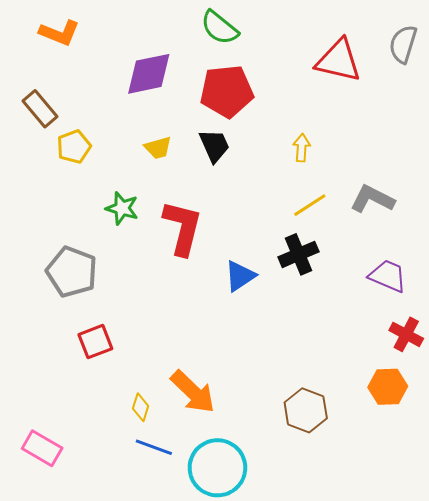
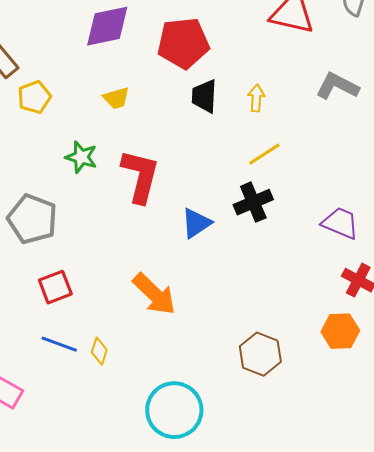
black trapezoid: (214, 146) -> (204, 96), moved, turned -153
gray L-shape: (372, 199) -> (337, 86), moved
orange arrow: (193, 392) -> (154, 294), moved
blue line: (154, 447) -> (59, 344), moved

